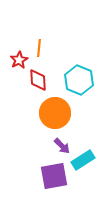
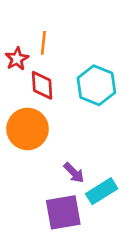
orange circle: (55, 113) -> (28, 129), moved

